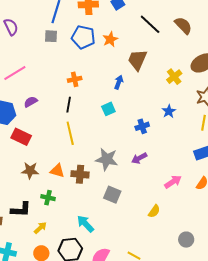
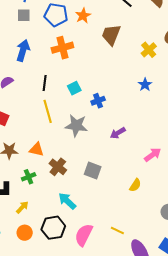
orange cross: (75, 79) -> (62, 48), moved, size x1.5
blue arrow: (119, 82) -> (23, 50), moved, size x1.5
cyan square: (108, 109) -> (74, 88), moved
blue cross: (142, 126) -> (98, 101), moved
gray star: (107, 159) -> (76, 126), moved
brown cross: (80, 174) -> (58, 167), moved, turned 36
green cross: (48, 198) -> (29, 177), turned -32

